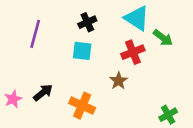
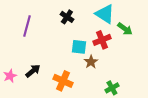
black cross: (87, 22) -> (67, 17), turned -32
cyan square: (82, 51) -> (79, 47), moved
green cross: (168, 115) -> (112, 88), moved

